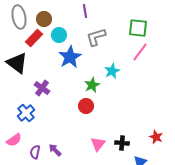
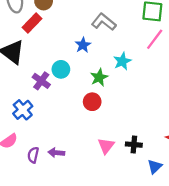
cyan circle: (59, 35) -> (61, 69), moved
gray L-shape: (96, 37) -> (104, 22), turned 55
blue star: (70, 57) -> (83, 45), moved, size x0.6
purple arrow: (55, 150) -> (56, 153), turned -40

